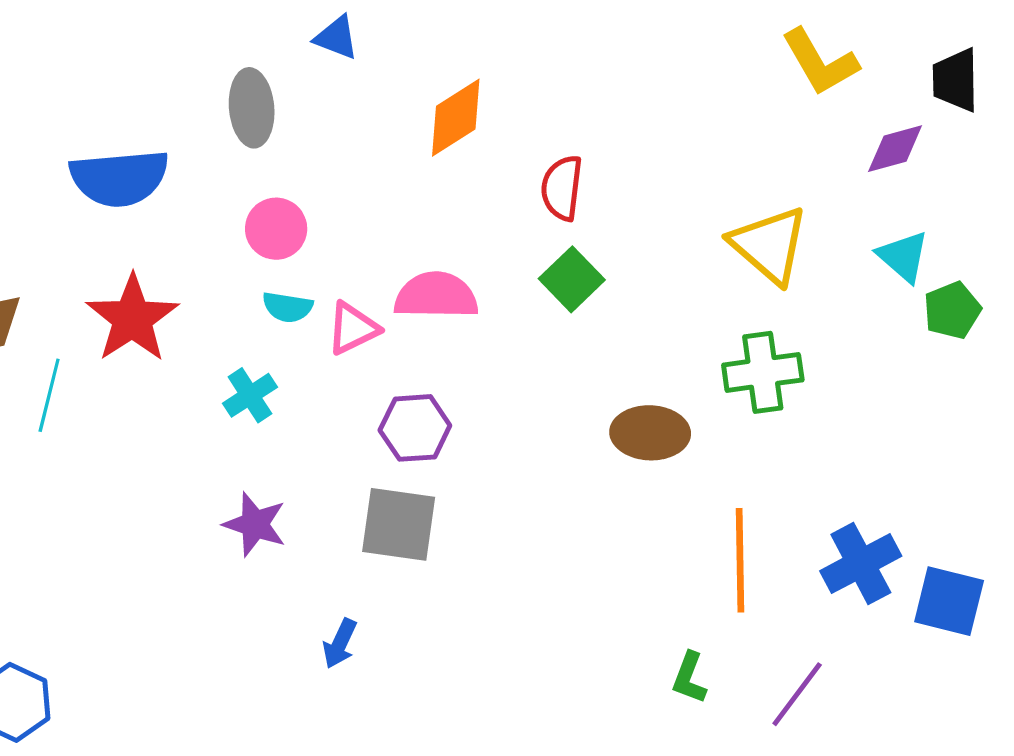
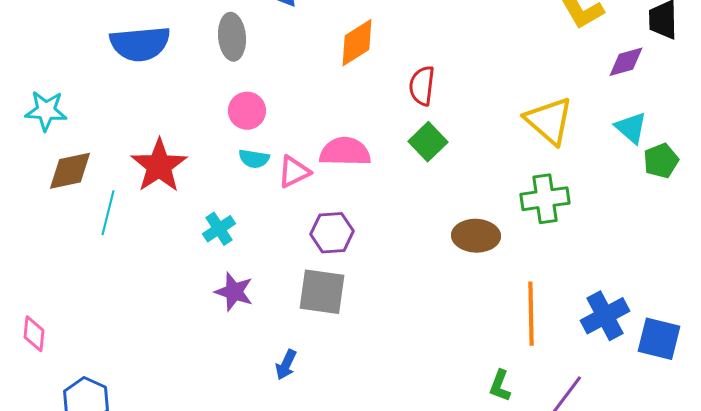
blue semicircle: (119, 178) -> (140, 44), moved
cyan cross: (250, 395) -> (219, 229), moved

